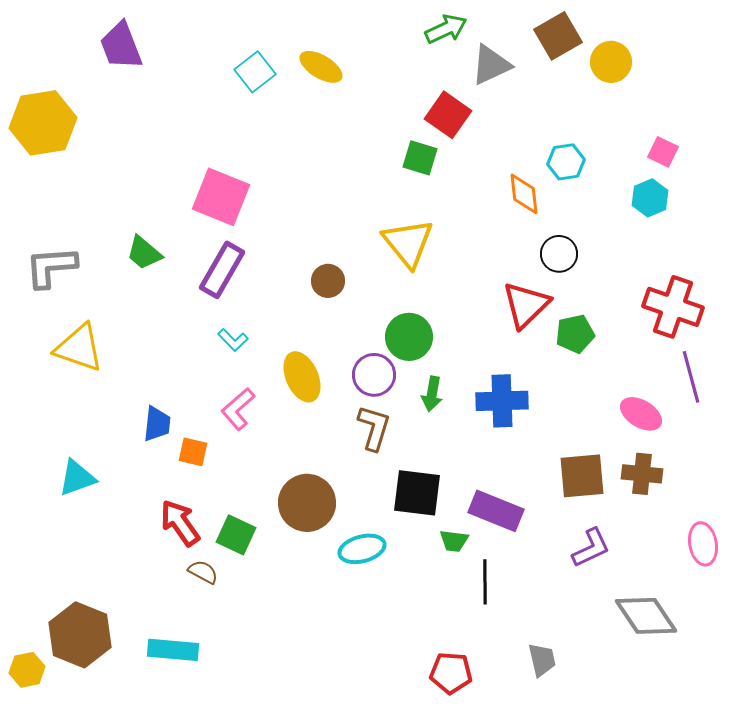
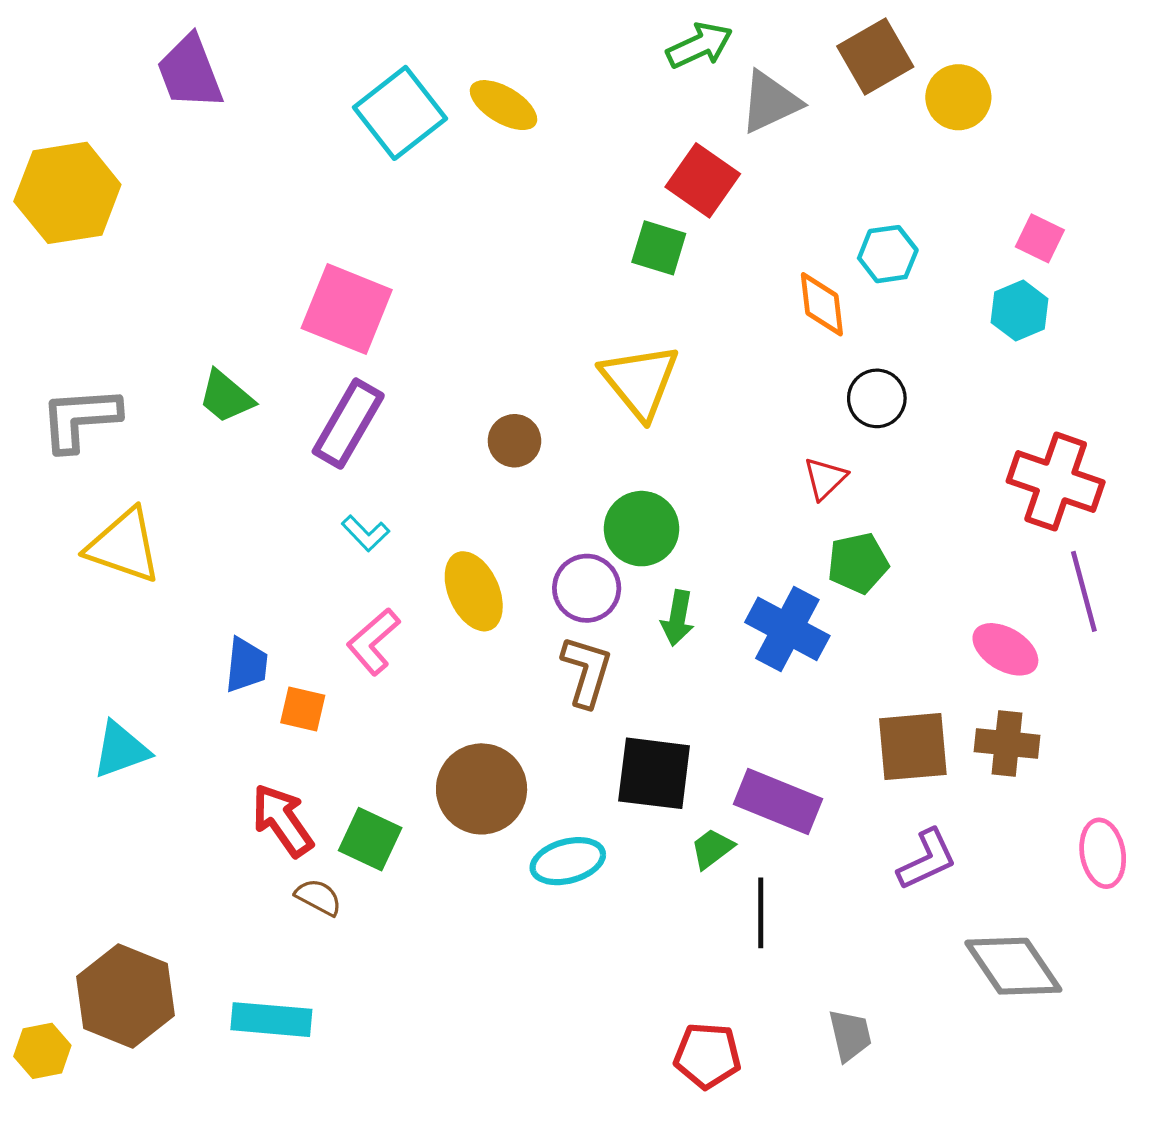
cyan square: (255, 72) -> (400, 113), size x1.4
red triangle: (526, 305) -> (825, 478), size x0.6
green pentagon: (575, 334) -> (858, 563), moved
blue cross: (502, 401) -> (787, 629), turned 30
green trapezoid: (454, 541) -> (712, 849), turned 136

